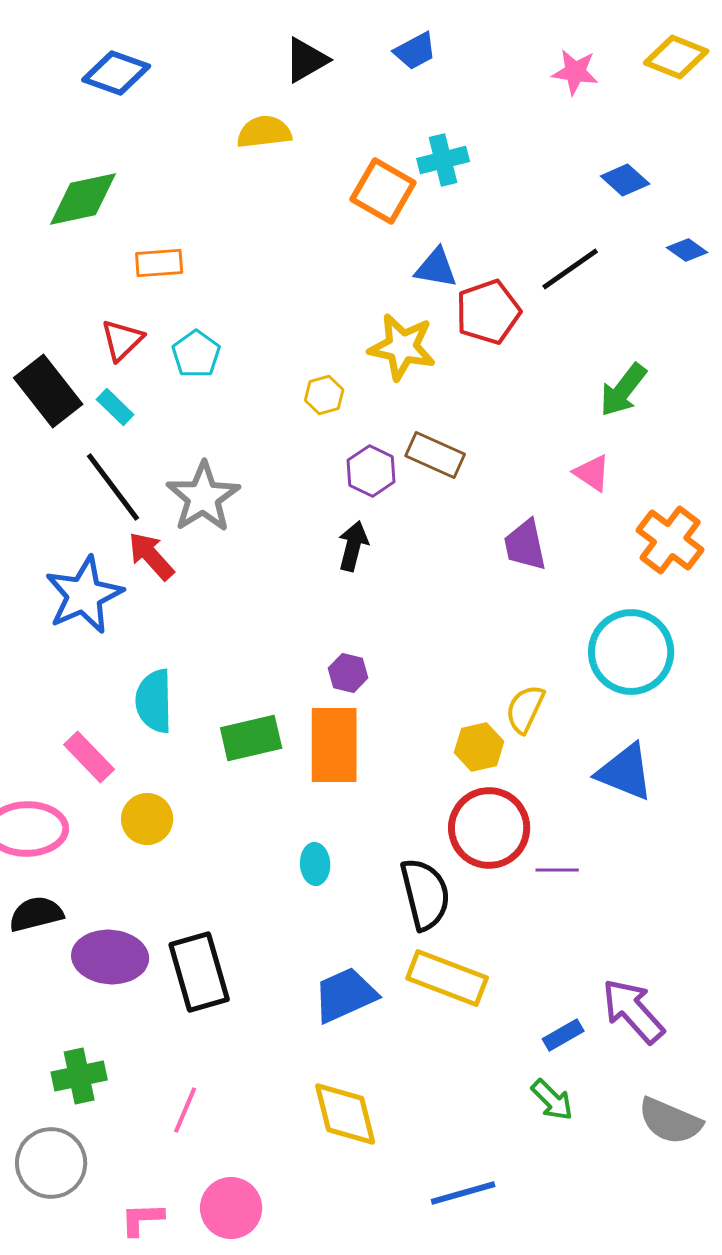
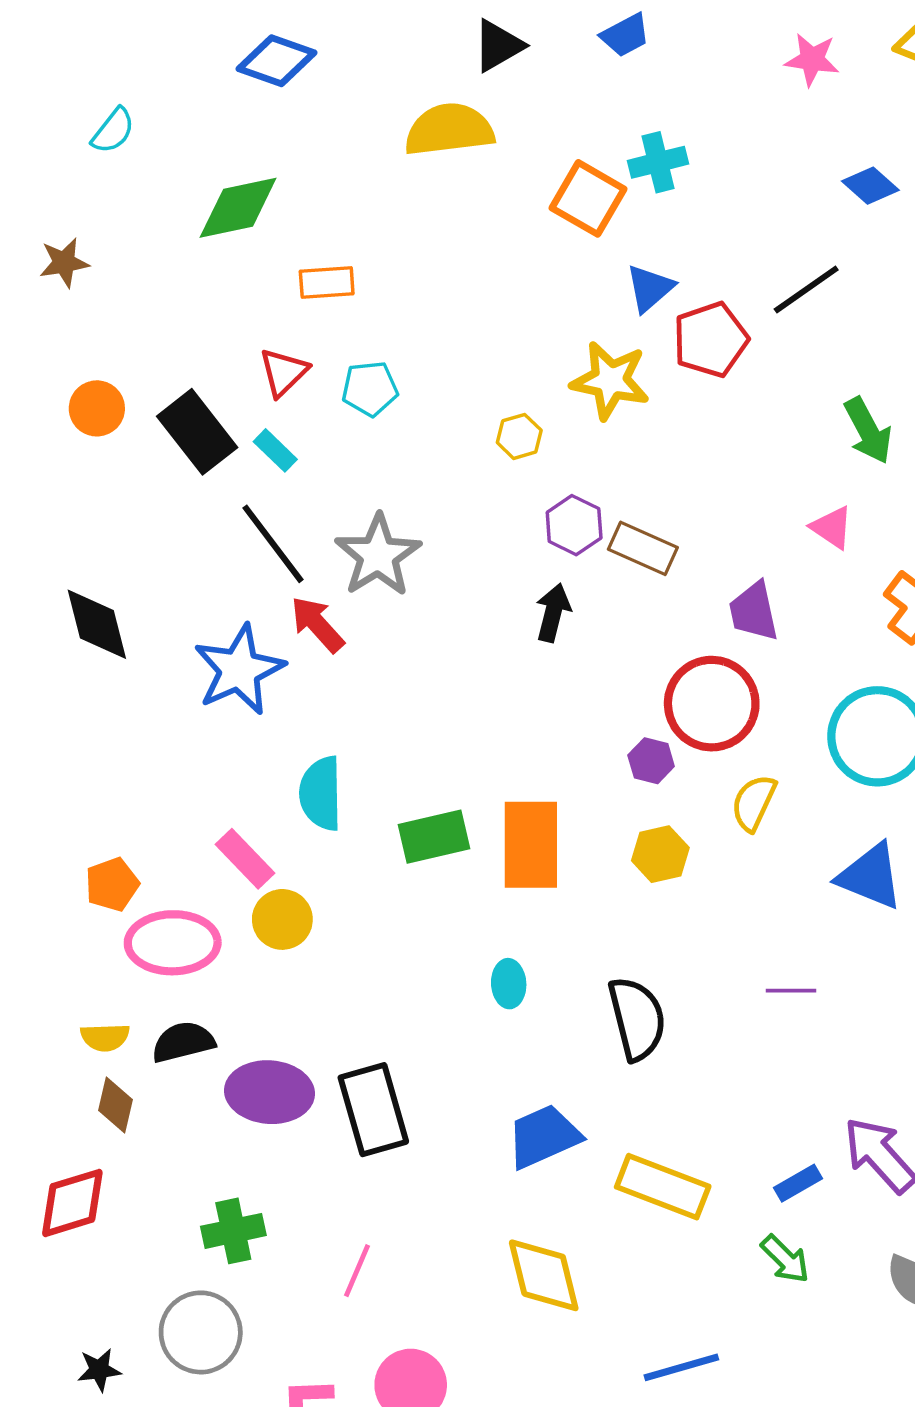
yellow semicircle: (264, 132) -> (449, 130), size x1.4
blue triangle: (436, 268) -> (650, 288), turned -51
cyan pentagon: (196, 354) -> (370, 389), turned 30
green arrow: (623, 390) -> (868, 431), turned -66
brown rectangle: (435, 455) -> (643, 548), moved
purple hexagon: (348, 673) -> (651, 761), moved
yellow hexagon: (479, 747) -> (660, 854), moved
yellow circle: (147, 819) -> (282, 919), moved
red circle: (489, 828) -> (712, 704), moved
yellow rectangle: (447, 978) -> (663, 1187), moved

